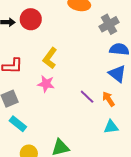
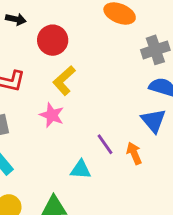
red circle: (31, 19) -> (53, 40), moved
cyan triangle: (111, 127) -> (81, 169), moved

